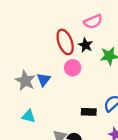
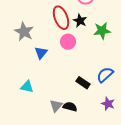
gray star: (25, 81) -> (24, 32), moved
black rectangle: (89, 112) -> (83, 83), turned 32

